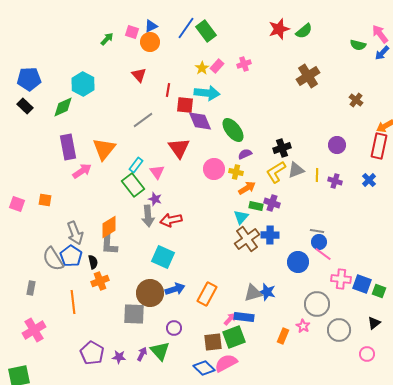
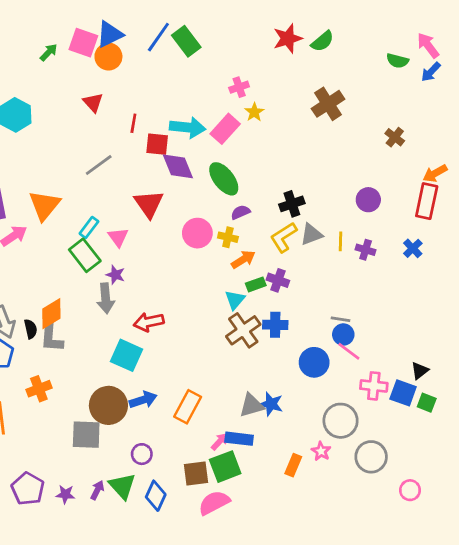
blue triangle: (151, 26) -> (110, 34), size x1.5
pink square: (132, 32) -> (83, 43), size x1.5
pink rectangle: (217, 66) -> (225, 129), moved, size x1.5
yellow star: (202, 68) -> (254, 112), moved
green rectangle: (256, 206) -> (256, 284), turned -32
red arrow: (171, 220) -> (149, 322), moved
black semicircle: (93, 262) -> (31, 329), moved
black triangle: (374, 323) -> (420, 371), moved
blue diamond: (204, 368) -> (156, 496), moved, turned 70

